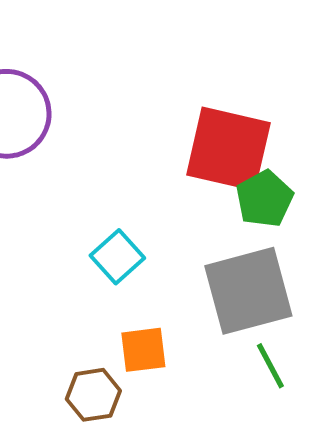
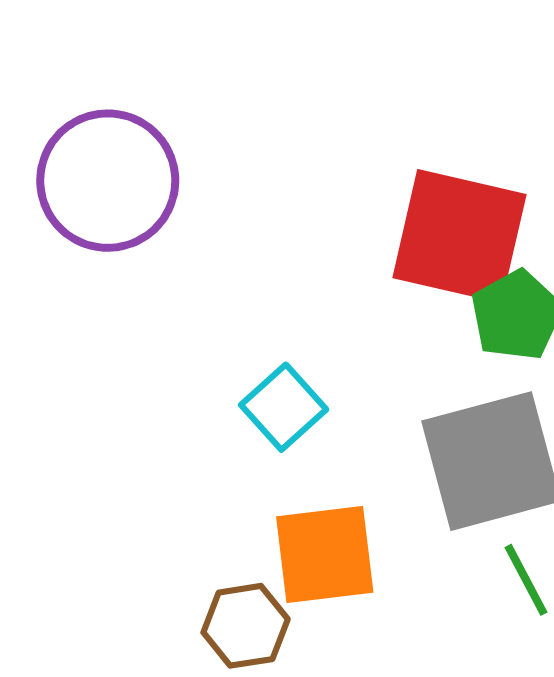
orange square: (143, 350) -> (325, 555), size x1.4

